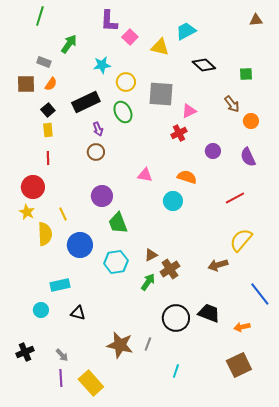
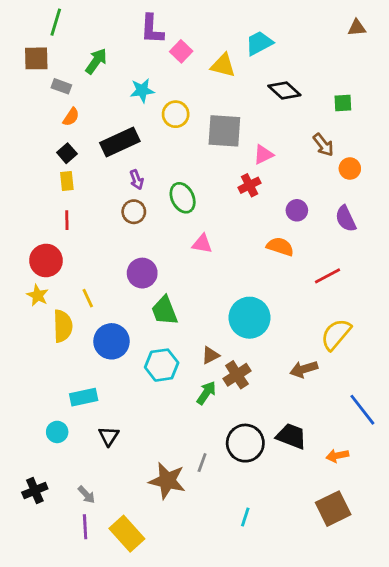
brown square: (26, 84) -> (36, 58), moved
green ellipse: (123, 112) -> (183, 198), moved
orange semicircle: (187, 177) -> (280, 247), moved
cyan circle: (173, 201) -> (249, 318), moved, size x1.5
black triangle: (78, 313) -> (109, 436), turned 49
gray line: (148, 344) -> (202, 463), moved

